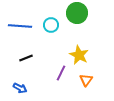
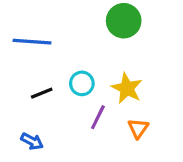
cyan circle: (51, 25) -> (82, 83), moved

